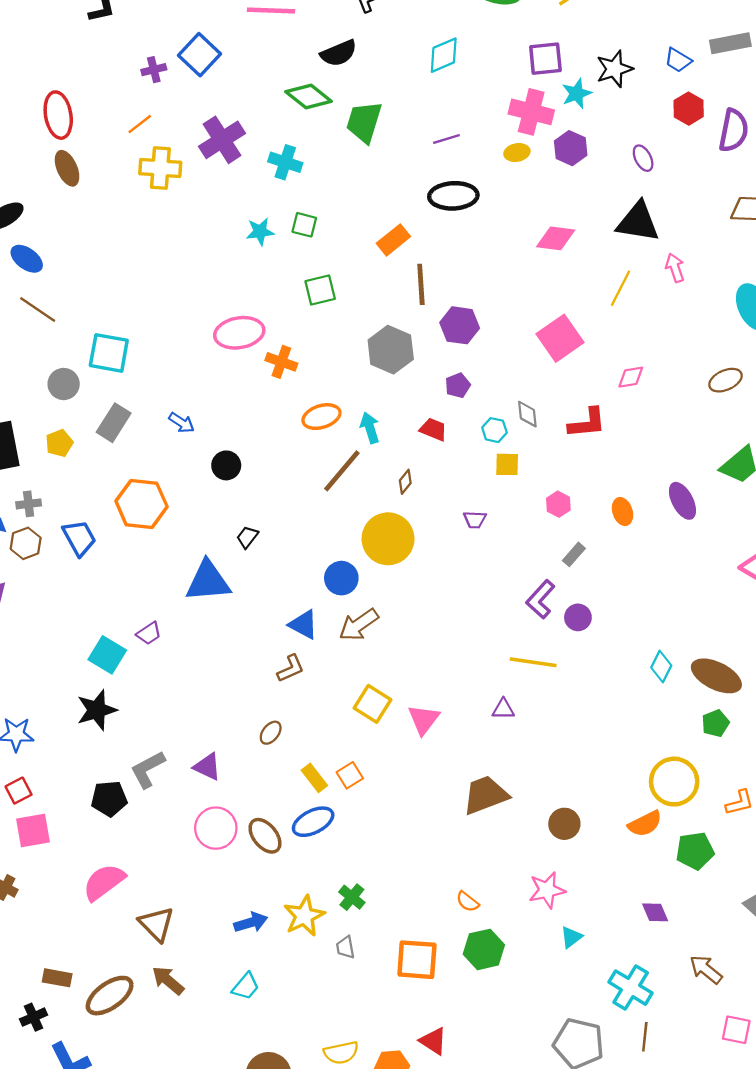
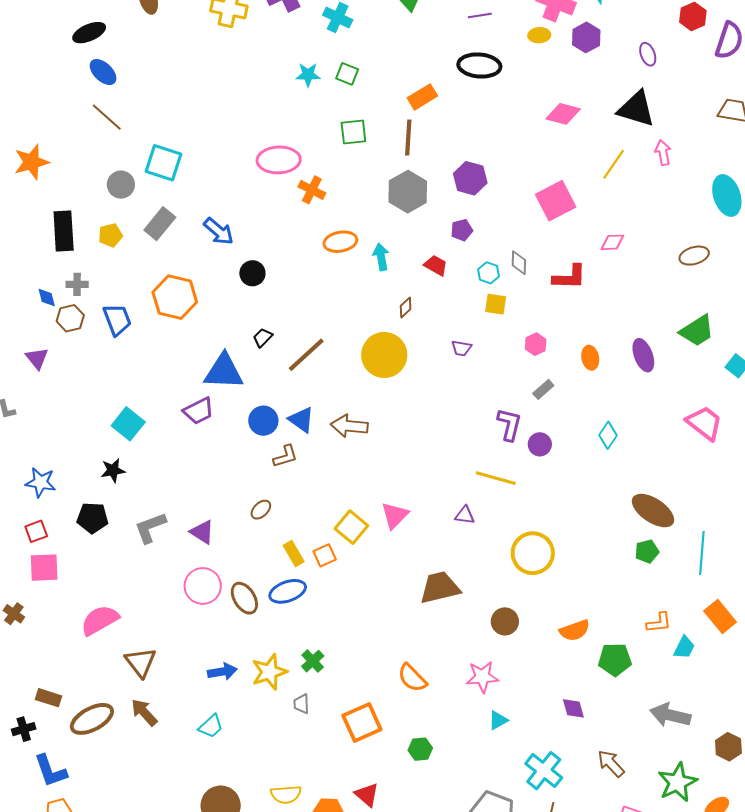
brown line: (421, 284) -> (408, 138), moved
blue arrow: (182, 423) -> (219, 231), size x1.4
brown line: (342, 471) -> (306, 355), moved
blue circle: (341, 578) -> (263, 421), moved
purple L-shape: (540, 599) -> (509, 424), turned 144
brown arrow: (359, 625) -> (349, 426), turned 33
purple trapezoid: (149, 633) -> (199, 411), moved, size x1.4
cyan diamond: (661, 667) -> (608, 435), moved
yellow square: (373, 704) -> (351, 527), moved
black star: (97, 710) -> (113, 470), size x0.7
yellow circle: (674, 782) -> (533, 553), moved
black pentagon: (109, 799) -> (93, 518), moved
orange semicircle: (467, 902) -> (412, 678), size x1.5
green hexagon: (484, 949) -> (420, 749), moved, size x0.7
orange square: (417, 960) -> (362, 722), turned -36

